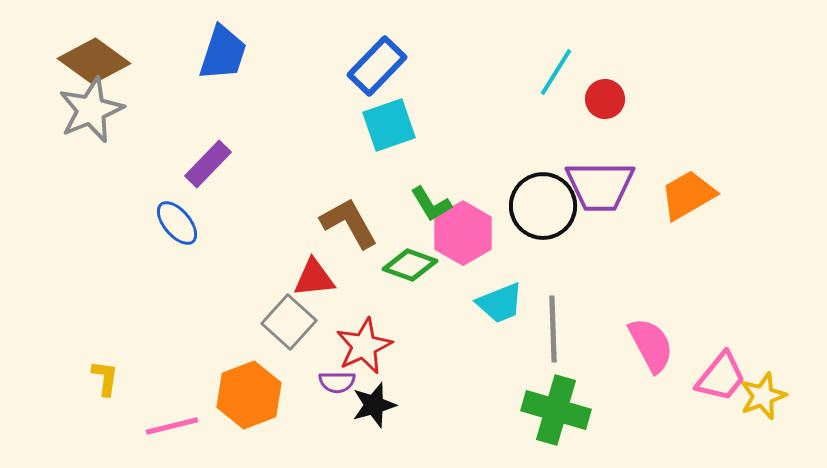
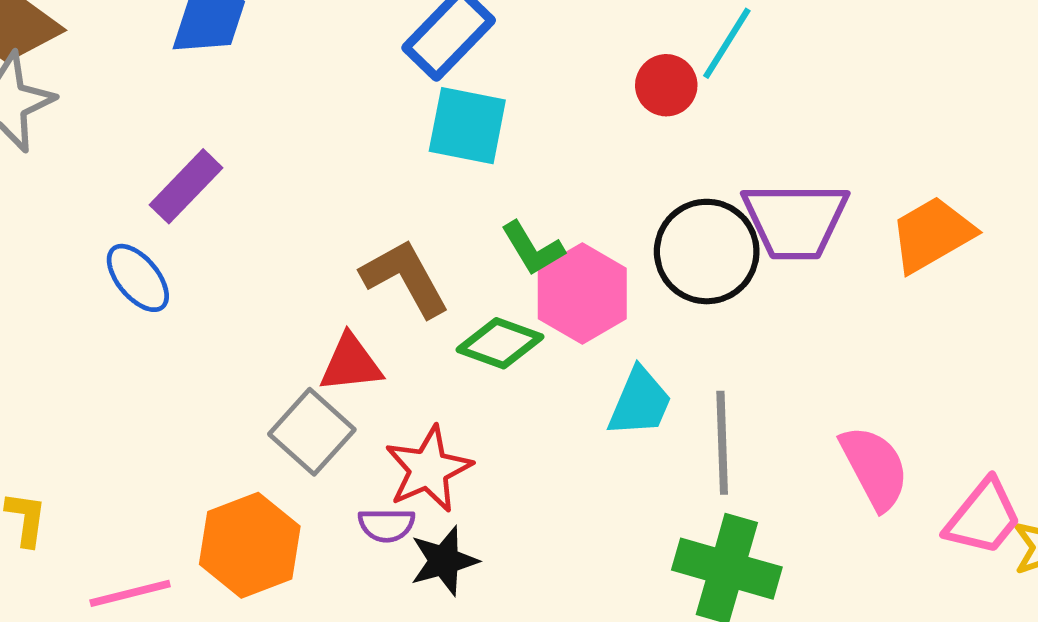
red circle: (605, 99) -> (666, 85), moved
cyan square: (389, 125) -> (467, 126), turned 30
cyan trapezoid: (500, 303) -> (640, 402), turned -45

